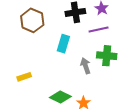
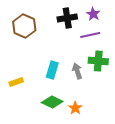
cyan rectangle: (63, 44) -> (52, 70), moved

